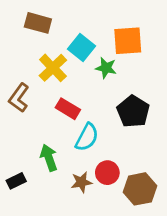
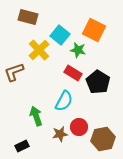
orange square: (128, 41) -> (94, 30), turned 30
brown L-shape: (19, 98) -> (14, 72), turned 35
red rectangle: (68, 109) -> (73, 73), moved
black rectangle: (16, 181) -> (22, 146), moved

